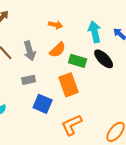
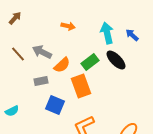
orange semicircle: (58, 50) -> (62, 65), moved
gray arrow: (30, 51) -> (42, 52), turned 132
green rectangle: (78, 61) -> (90, 62), turned -54

